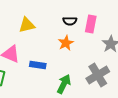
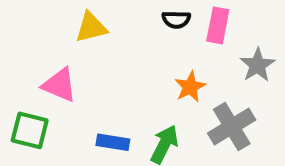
orange star: (66, 43) -> (190, 87), moved
blue rectangle: (38, 65) -> (113, 142), moved

